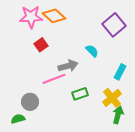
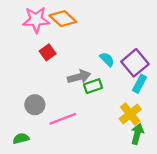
purple square: (114, 25) -> (135, 63), moved
pink line: (54, 79) -> (63, 119), moved
green rectangle: (80, 94) -> (93, 86), moved
gray circle: (30, 102) -> (35, 105), moved

